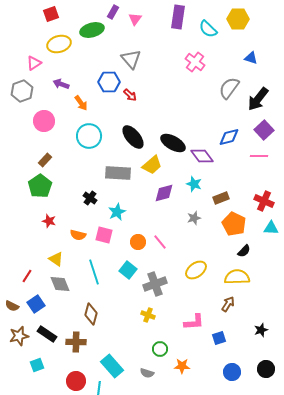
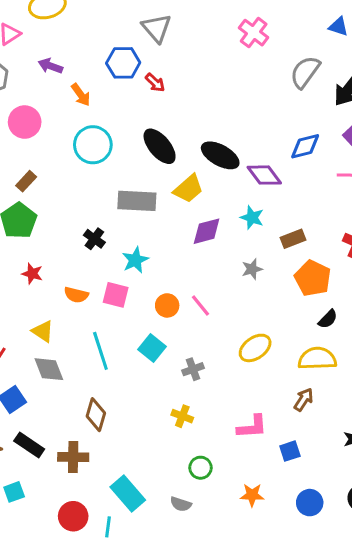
gray cross: (155, 284) -> (193, 369), size x0.6
orange star: (182, 366) -> (252, 495), moved

